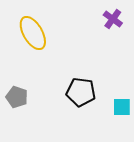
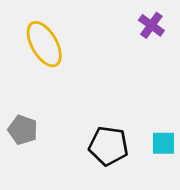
black pentagon: (81, 92) -> (109, 146), moved

